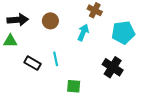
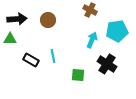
cyan arrow: (83, 32) -> (92, 40), moved
green square: (74, 86) -> (78, 75), moved

